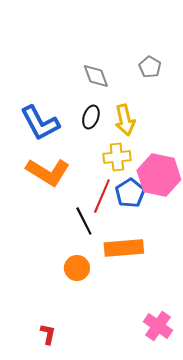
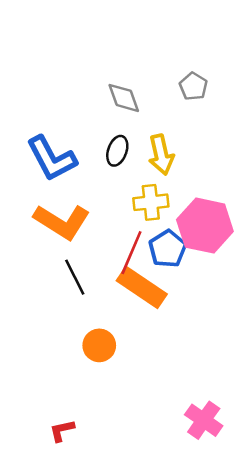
black line: (84, 221) -> (75, 277), moved
orange rectangle: (124, 248) -> (142, 287), moved, turned 39
red L-shape: (48, 334) -> (62, 430), turned -115

